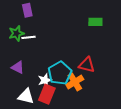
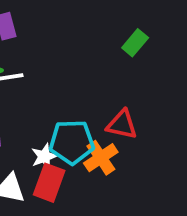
green rectangle: (95, 22) -> (135, 43), turned -48
cyan pentagon: (60, 73) -> (72, 142), turned 30

